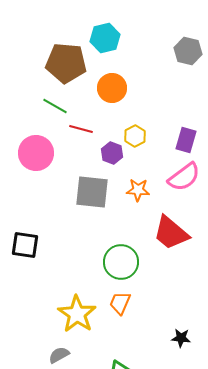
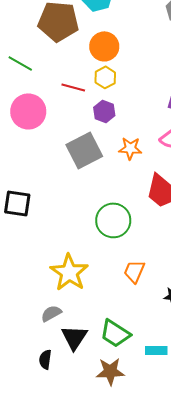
green line: (55, 106) -> (20, 63), moved
yellow hexagon: (135, 136) -> (105, 77), moved
gray square: (92, 192) -> (84, 150), turned -33
orange trapezoid: (120, 303) -> (134, 271), moved

